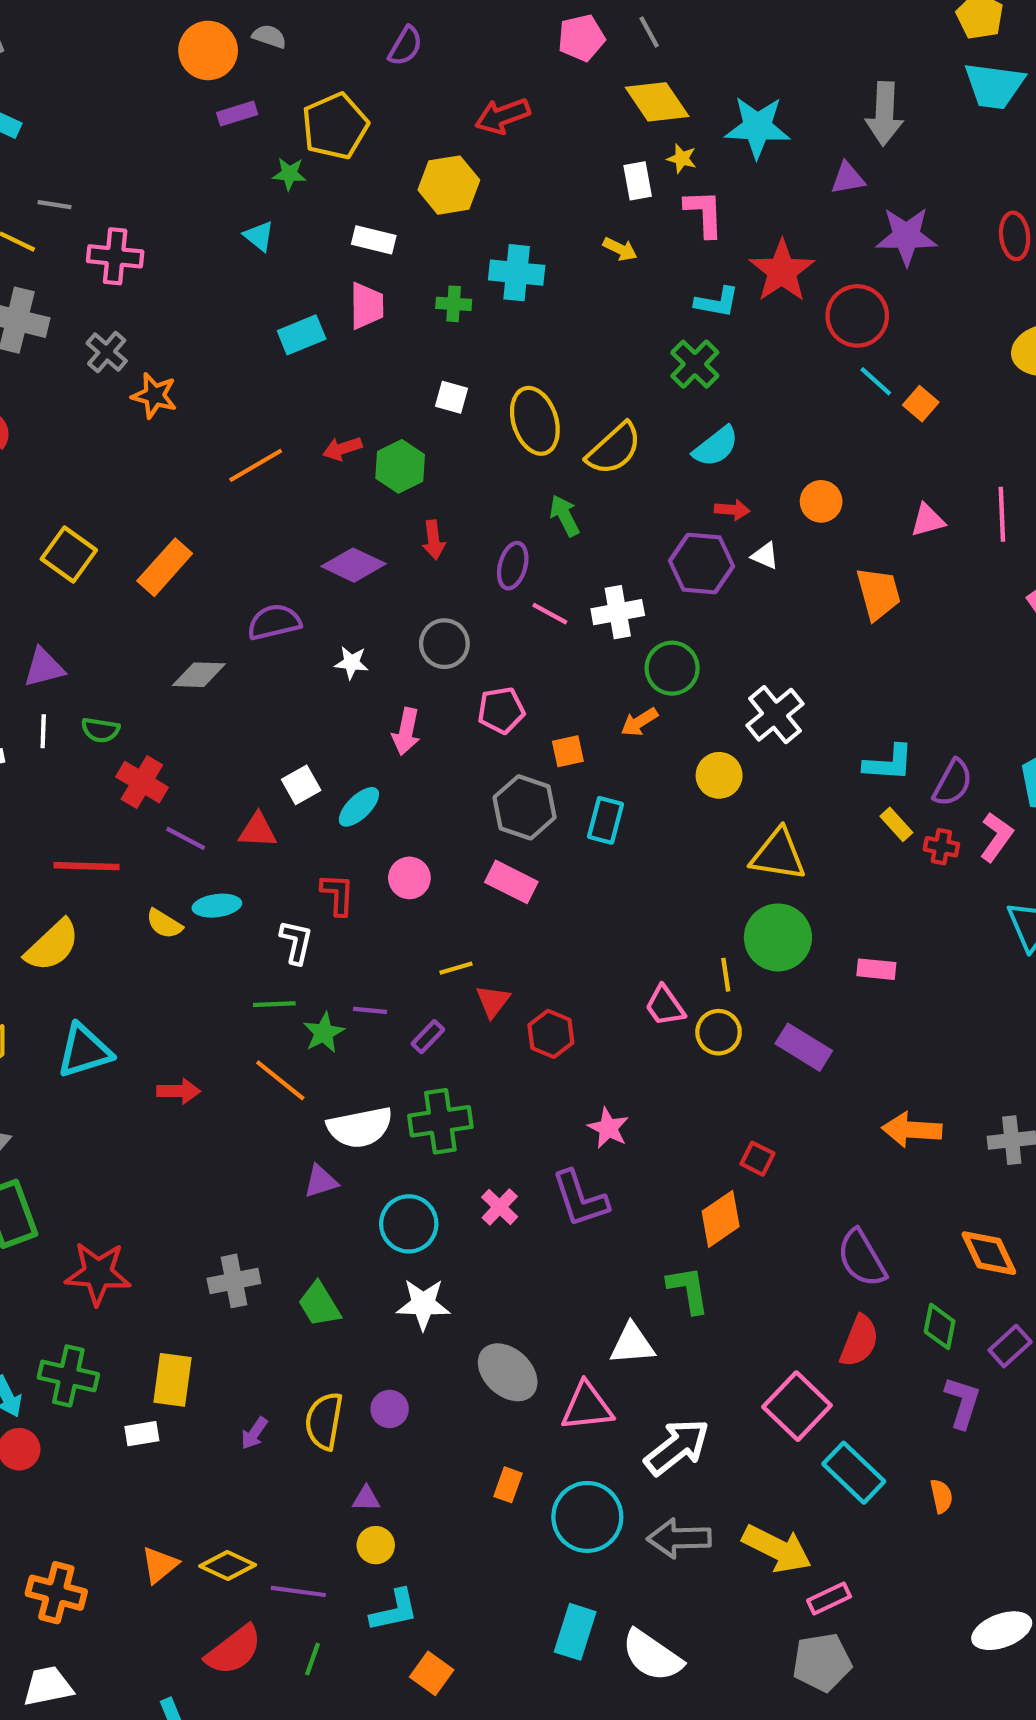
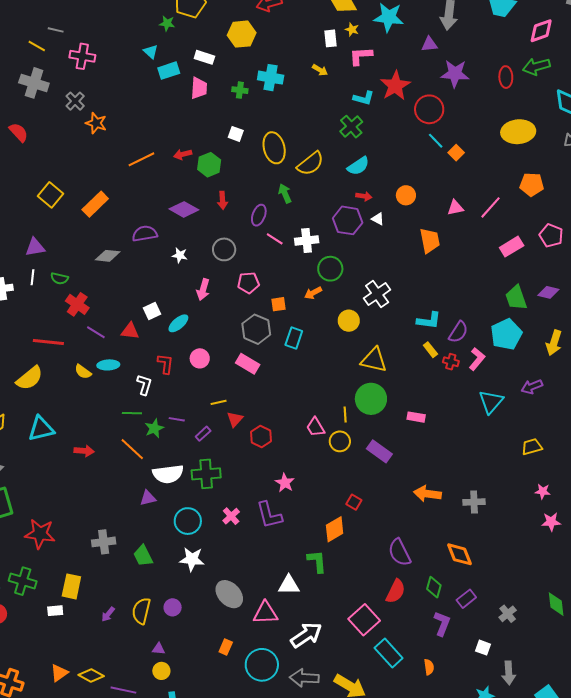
pink L-shape: (704, 213) -> (361, 56), turned -95
cyan rectangle: (302, 335) -> (169, 71), moved
pink line: (1002, 514) -> (490, 207), turned 40

